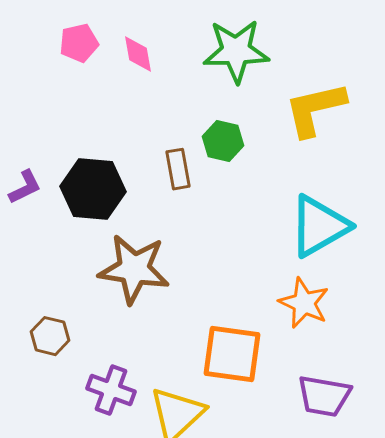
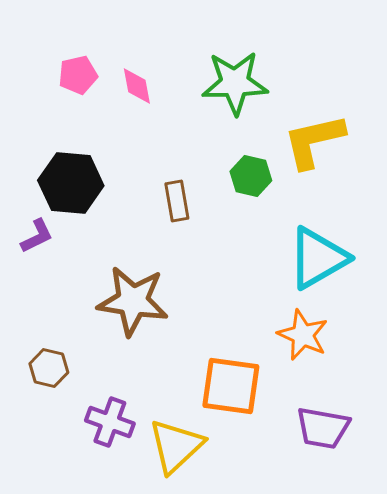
green hexagon: (223, 141) -> (251, 176), moved
purple L-shape: (25, 187) -> (37, 236), moved
black hexagon: (93, 189) -> (71, 183), moved

